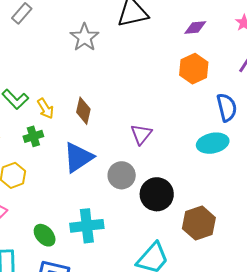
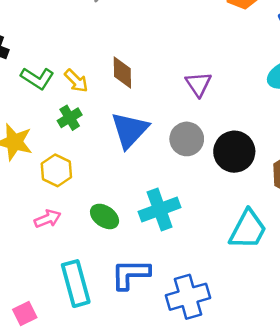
green ellipse: (45, 235) -> (105, 216), moved

